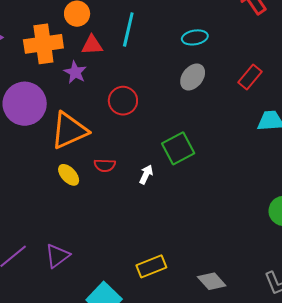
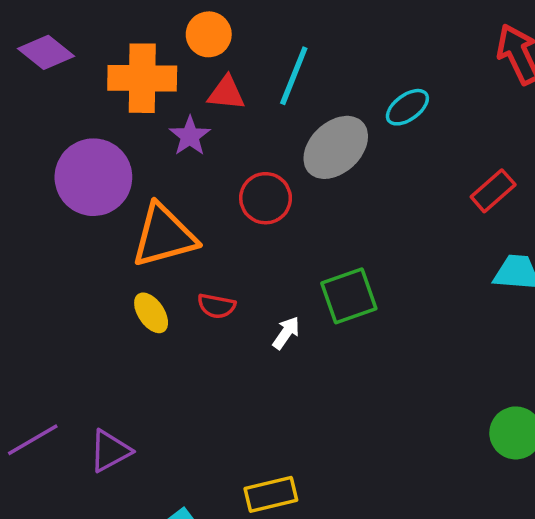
cyan ellipse: (195, 37) -> (407, 107), turned -35
gray ellipse: (193, 77) -> (336, 147), moved, size x1.4

